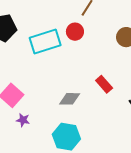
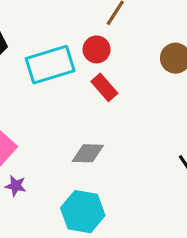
red rectangle: (104, 84) -> (104, 87), moved

